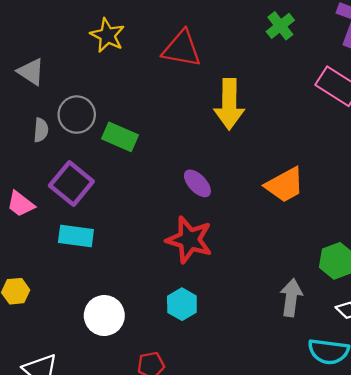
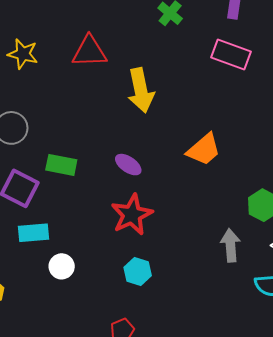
green rectangle: (120, 137) -> (61, 165), moved
red star: (189, 240) -> (132, 215), turned -30
white circle: (104, 316) -> (62, 266), moved, size x0.7

